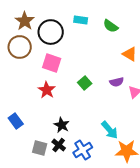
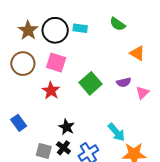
cyan rectangle: (81, 20) -> (80, 28), moved
brown star: (25, 21) -> (28, 30), moved
brown circle: (20, 47) -> (23, 64), moved
green square: (85, 83) -> (90, 83), size x1.5

